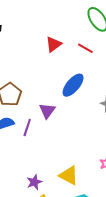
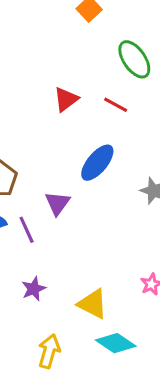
purple line: (27, 127) -> (27, 230), turned -42
purple star: (34, 182) -> (34, 289), moved

